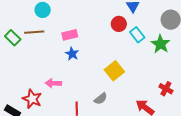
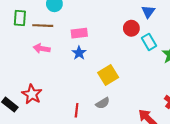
green rectangle: (13, 38) -> (20, 18), moved, turned 42
yellow square: (114, 71) -> (108, 75), moved
pink arrow: (53, 83) -> (42, 48), moved

